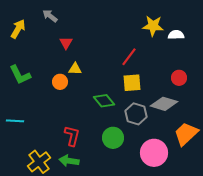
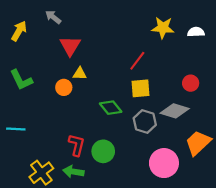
white semicircle: (176, 35) -> (196, 32), moved
red triangle: (66, 43) -> (70, 46), size x1.5
green circle: (113, 138) -> (103, 151), moved

